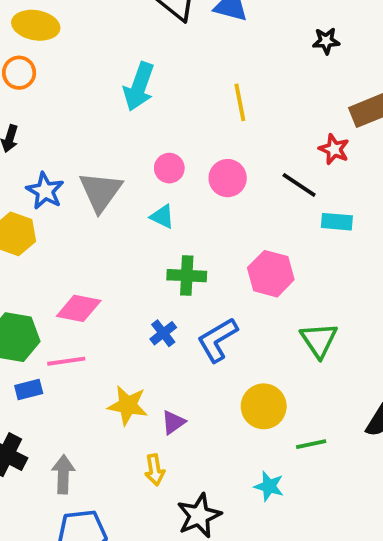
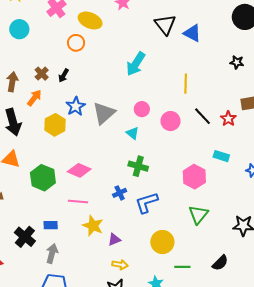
black line: (299, 185) -> (202, 116), moved
pink hexagon: (271, 274) -> (194, 177), moved
pink line: (66, 361) -> (78, 201), moved
blue rectangle: (29, 389) -> (51, 225), moved
yellow arrow: (155, 470) -> (120, 265), moved, turned -84

